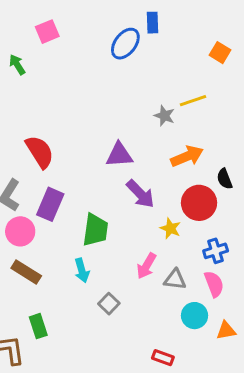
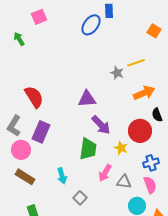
orange arrow: (187, 156) -> (144, 93), moved
green trapezoid: (95, 230) -> (88, 149), moved

